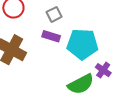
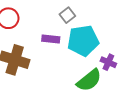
gray square: (54, 14) -> (67, 15), moved

